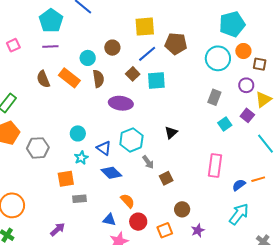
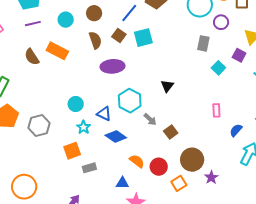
cyan circle: (88, 58) -> (66, 20), moved
brown semicircle: (98, 79) -> (95, 40), moved
purple circle: (246, 85) -> (221, 22), moved
pink rectangle: (215, 165) -> (216, 110), size x0.6
blue semicircle: (239, 185) -> (236, 130), moved
brown circle: (182, 209) -> (192, 160), size x1.5
red circle: (138, 222) -> (159, 167), moved

